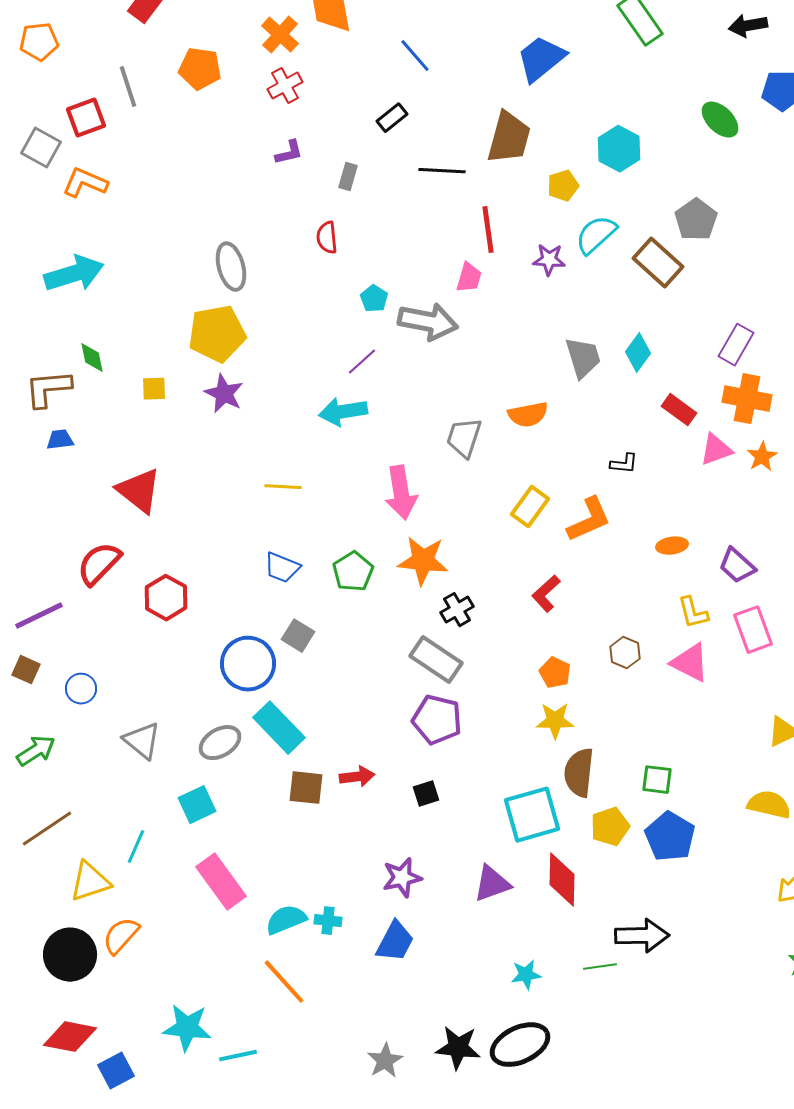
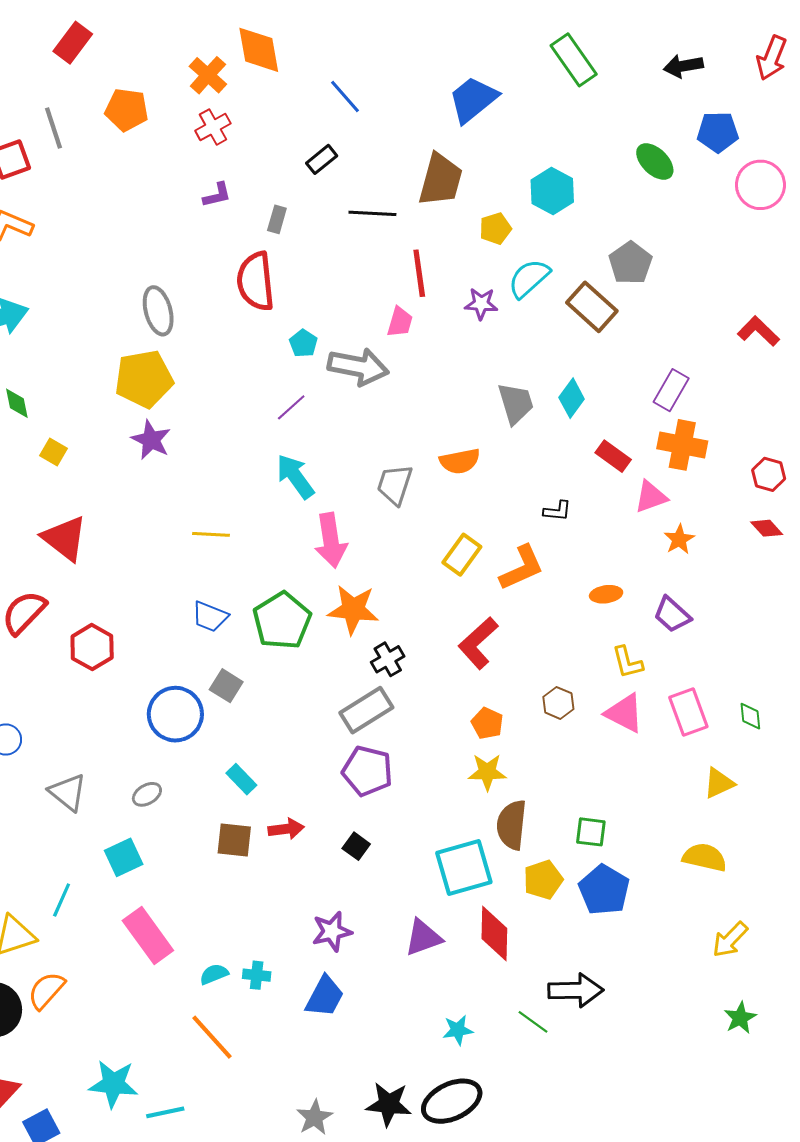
red semicircle: (327, 238) -> (256, 281), size x1.8
yellow square: (154, 389) -> (53, 452), moved, turned 32
cyan arrow: (343, 412) -> (295, 476), moved, turned 63
orange star: (762, 457) -> (679, 539), moved
green pentagon: (353, 572) -> (282, 621), size x1.4
red L-shape: (546, 594) -> (478, 643), size x1.4
pink rectangle: (753, 630) -> (688, 712), moved
gray rectangle: (436, 660) -> (366, 710), turned -66
cyan rectangle: (279, 728) -> (241, 779), moved, size x0.6
gray ellipse: (220, 743) -> (147, 794), size x0.7
black square: (426, 794) -> (356, 846), turned -36
cyan semicircle: (286, 920) -> (214, 974), size x0.7
green line: (600, 967) -> (533, 1022), turned 44

